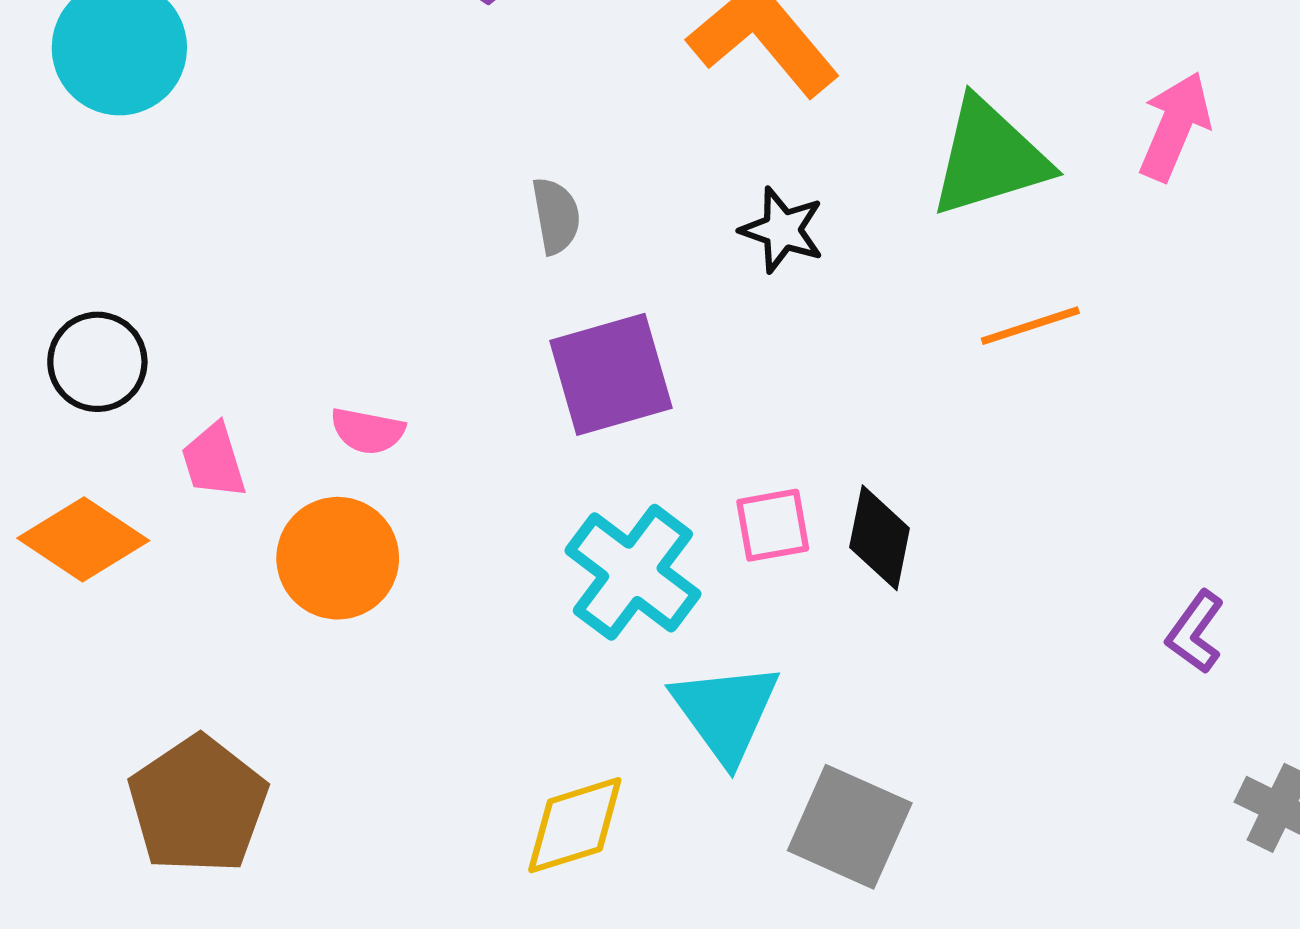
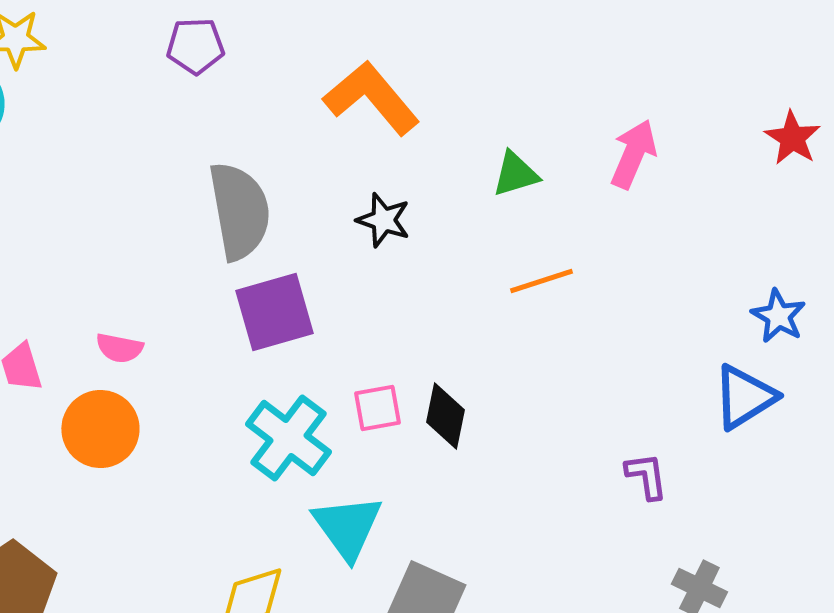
green triangle: (989, 158) -> (515, 174), size x0.6
gray semicircle: (556, 216) -> (239, 211), size x2.0
purple L-shape: (1195, 632) -> (646, 476), turned 136

